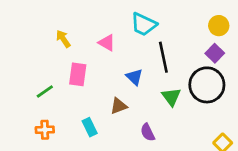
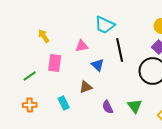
pink triangle: (107, 43) -> (82, 46), moved, turned -40
green triangle: (171, 97) -> (135, 106), moved

